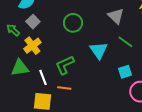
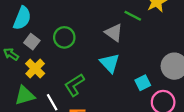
gray triangle: (116, 16) -> (114, 33), moved
green circle: (73, 23) -> (64, 37), moved
green line: (125, 42) -> (133, 16), moved

